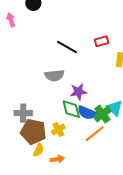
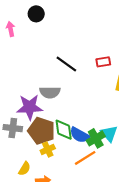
purple star: (78, 92) -> (30, 107), moved, size x1.4
brown pentagon: (33, 132) -> (41, 131), moved

